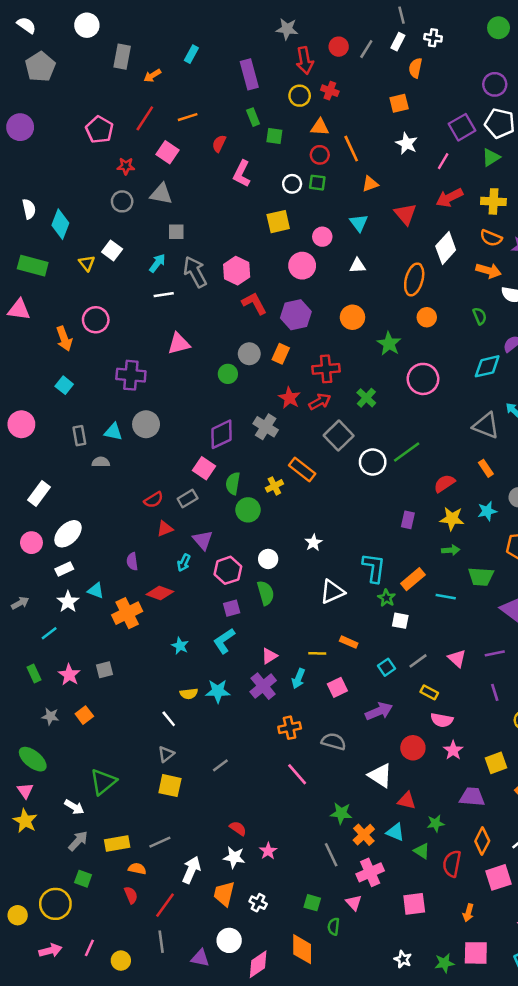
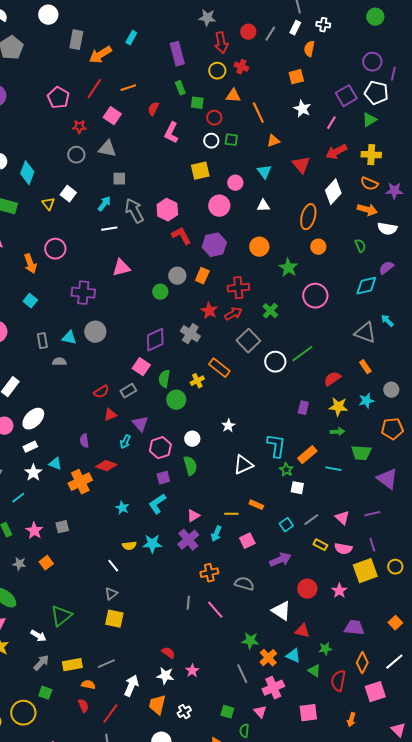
orange arrow: (152, 76) -> (100, 55), size x1.6
red circle: (320, 155) -> (214, 118), moved
pink semicircle: (442, 720) -> (343, 549), moved
yellow square: (496, 763) -> (365, 571), moved, size x1.4
gray line: (220, 765) -> (188, 603), moved, turned -48
white cross: (258, 903) -> (184, 712), turned 32

